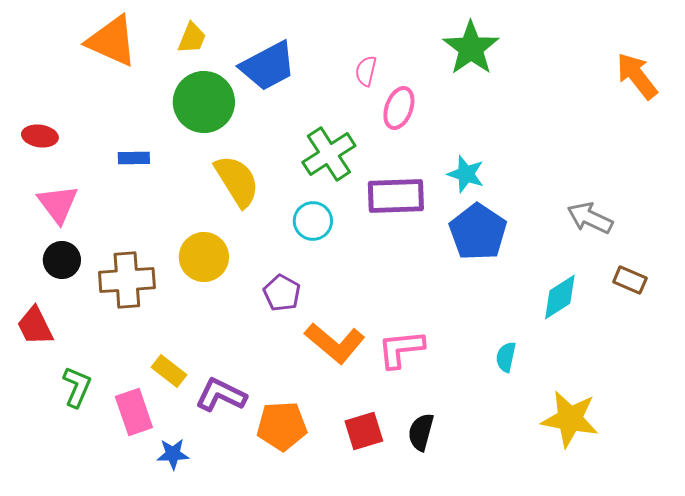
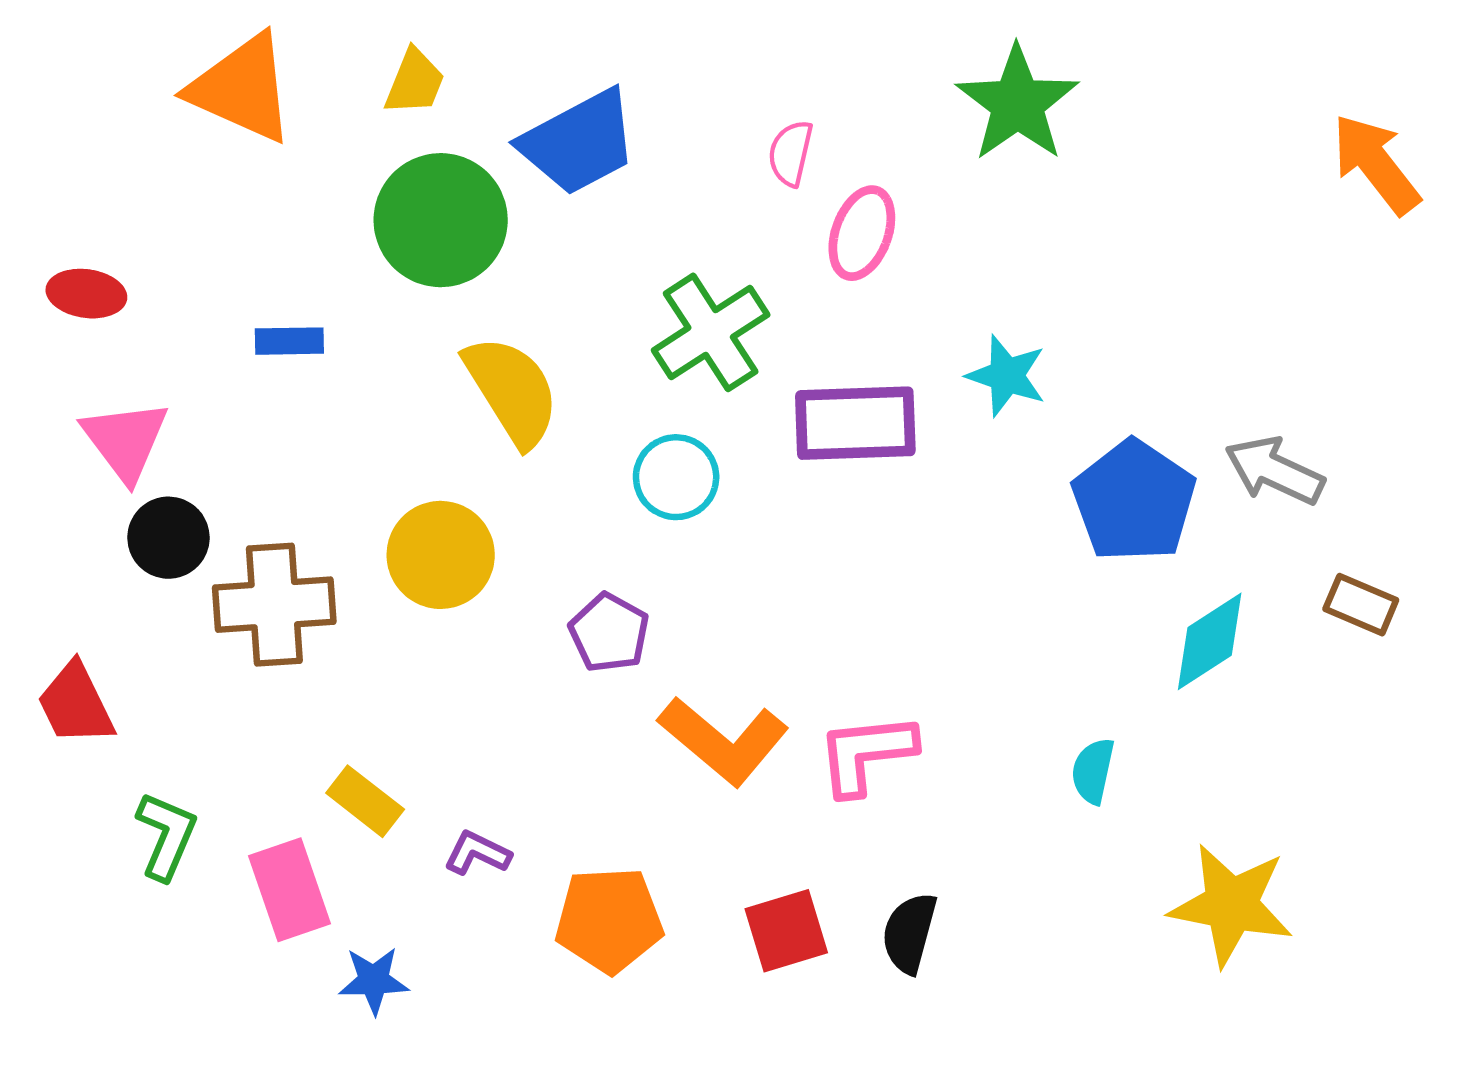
blue pentagon: (478, 232) -> (1134, 501), moved
black circle: (62, 260) -> (168, 538), moved
purple L-shape: (221, 395) -> (477, 853), size x0.6

